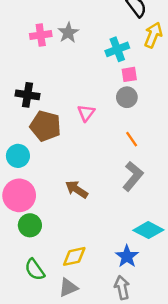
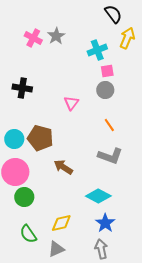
pink cross: (41, 35) -> (33, 38), turned 36
brown pentagon: (45, 126) -> (40, 138), moved
gray L-shape: (133, 176) -> (110, 156), turned 70
cyan diamond: (148, 230) -> (98, 196), moved

